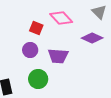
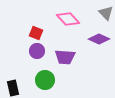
red square: (36, 28) -> (36, 33), moved

